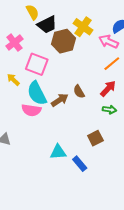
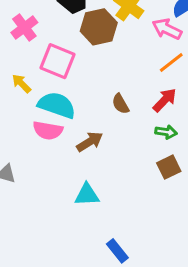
cyan semicircle: (37, 93) -> (57, 105), turned 135
brown arrow: (60, 100) -> (90, 142), moved
brown square: (95, 138) -> (169, 167), moved
blue rectangle: (80, 164) -> (117, 251), moved

